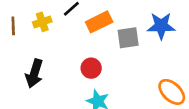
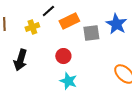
yellow cross: (42, 22) -> (32, 27), moved
blue star: (161, 26) -> (116, 24), turned 30

